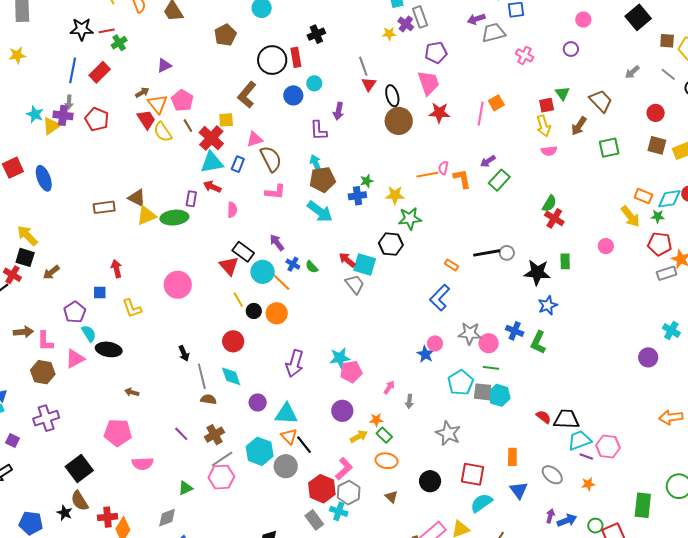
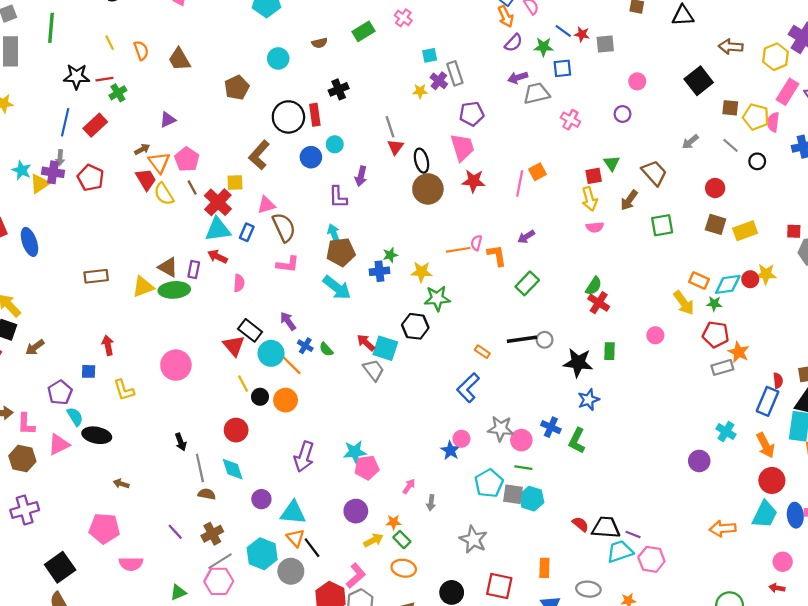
green rectangle: (499, 180) -> (527, 283), moved
brown triangle: (137, 198) -> (168, 267), moved
purple line: (586, 457) -> (633, 535), moved
gray ellipse: (552, 475) -> (588, 589), turned -35

